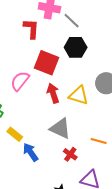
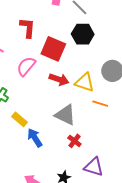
red L-shape: (31, 29) -> (28, 28), moved
red arrow: (53, 93) -> (59, 79), turned 126
orange line: (99, 141) -> (100, 104), moved

